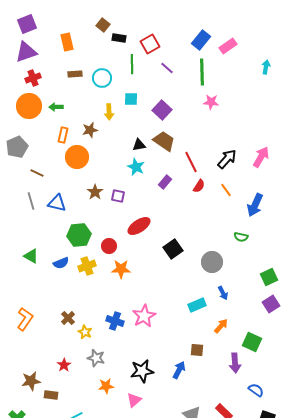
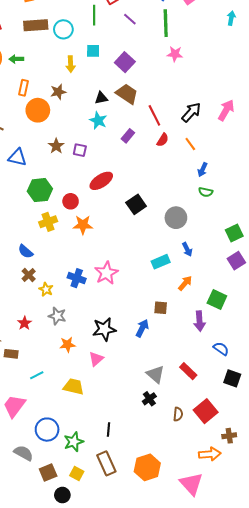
brown rectangle: (75, 74) -> (36, 25), size x1.6
brown star: (90, 130) -> (58, 92), moved
blue arrow: (255, 205) -> (203, 170), moved, size x0.6
blue semicircle: (61, 263) -> (26, 251), moved, turned 63

